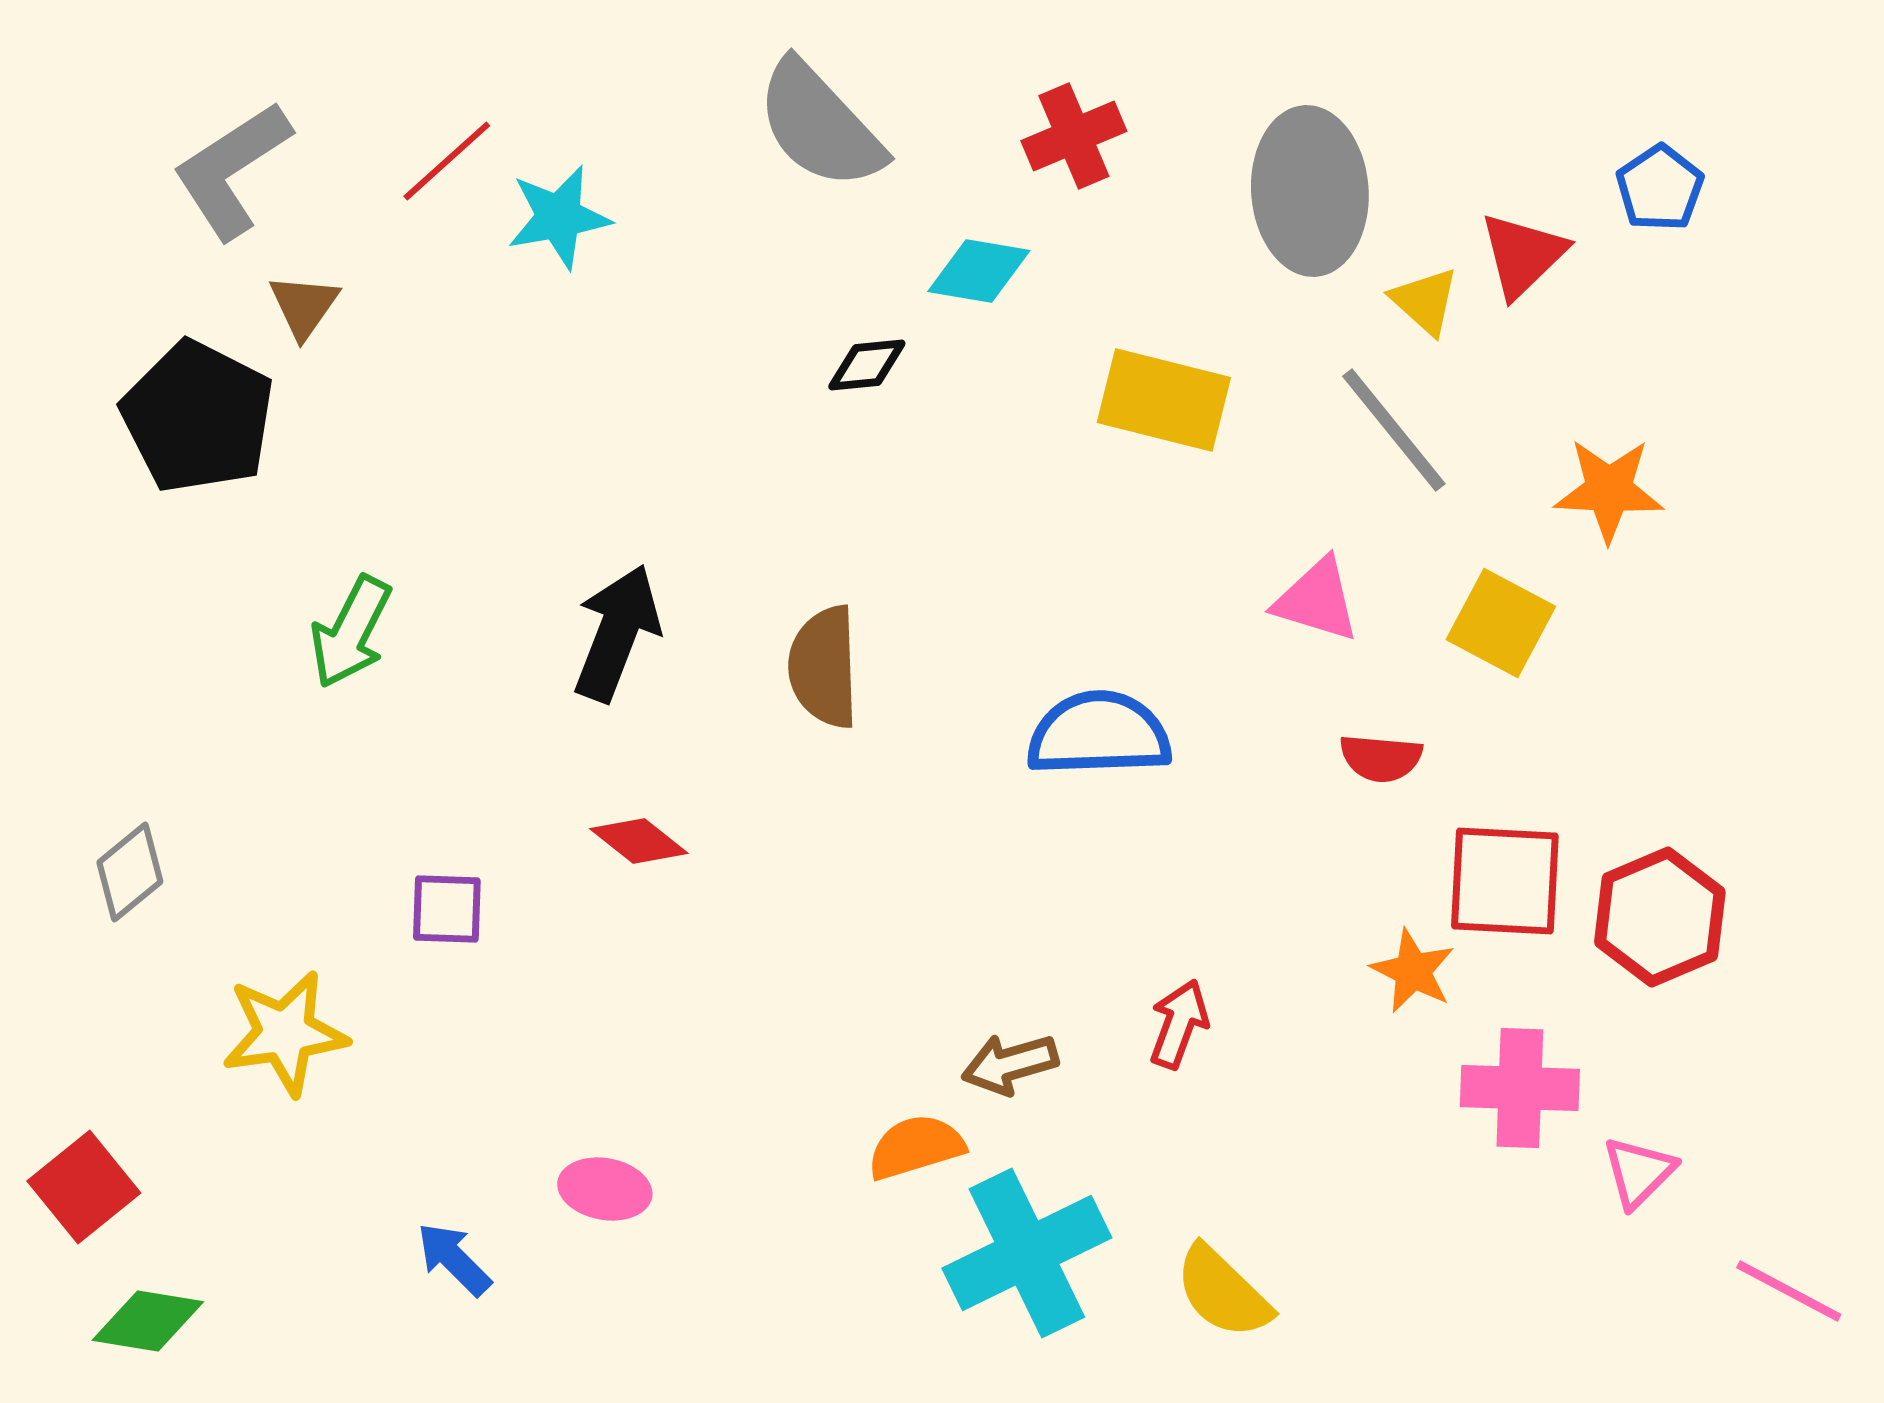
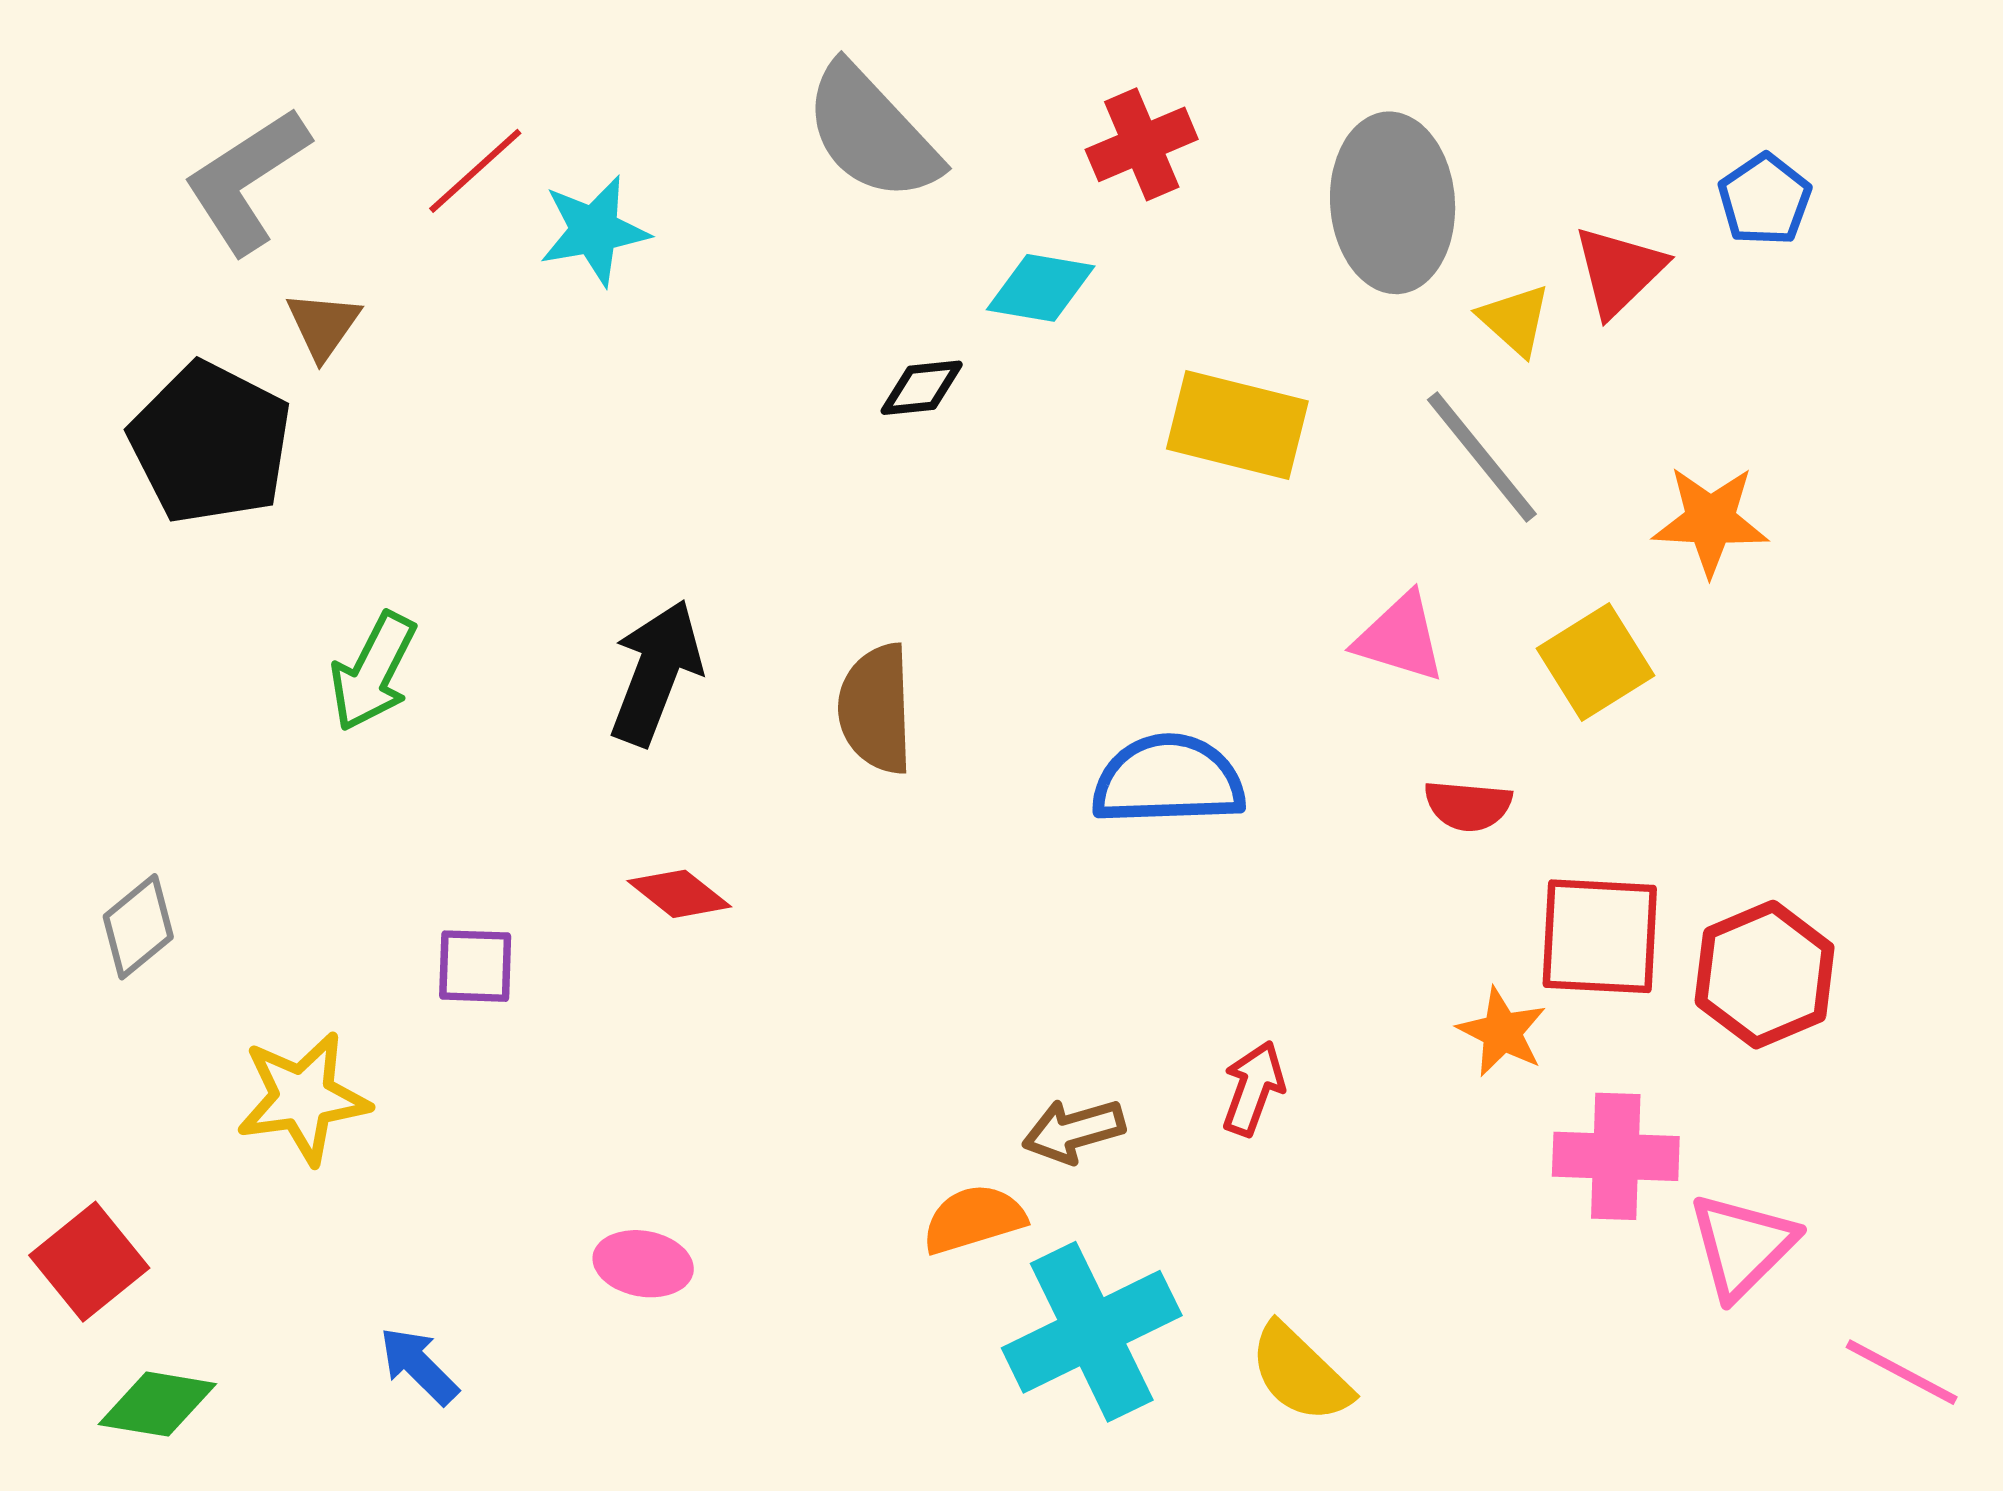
yellow square: (1501, 623) -> (1596, 662), turned 30
pink triangle: (1639, 1172) -> (1742, 1246), size x1.4
blue arrow: (454, 1259) -> (419, 1366), moved

